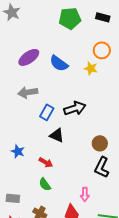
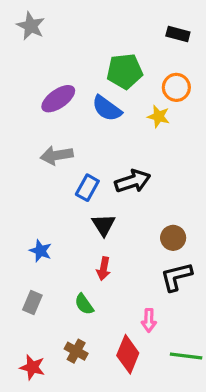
green pentagon: (70, 18) -> (125, 71), moved
black triangle: (57, 135) -> (104, 225), turned 35
red arrow: (46, 162) -> (104, 269), moved, turned 72
black L-shape: (102, 167) -> (176, 277), turned 50
gray rectangle: (13, 198) -> (32, 303), moved, turned -72

